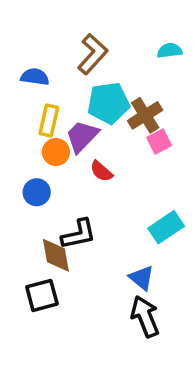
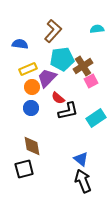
yellow rectangle: (49, 121) -> (28, 69), turned 54
blue circle: (37, 192) -> (31, 108), moved
cyan rectangle: (166, 227) -> (96, 118), moved
black L-shape: (79, 234) -> (68, 111), moved

